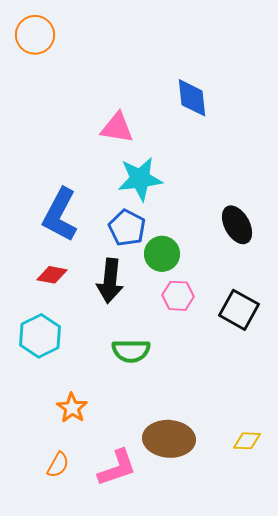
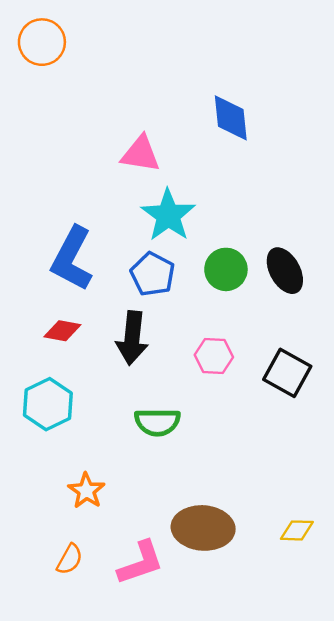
cyan star: (140, 179) -> (168, 215), turned -30
green circle: (162, 254) -> (226, 269), moved

